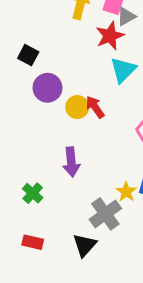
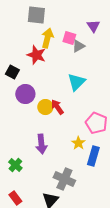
red star: (110, 36) -> (36, 55), moved, turned -30
yellow star: (126, 192) -> (78, 143), moved
gray cross: (105, 214) -> (64, 179), turned -30
red rectangle: (33, 242) -> (15, 198), turned 40

